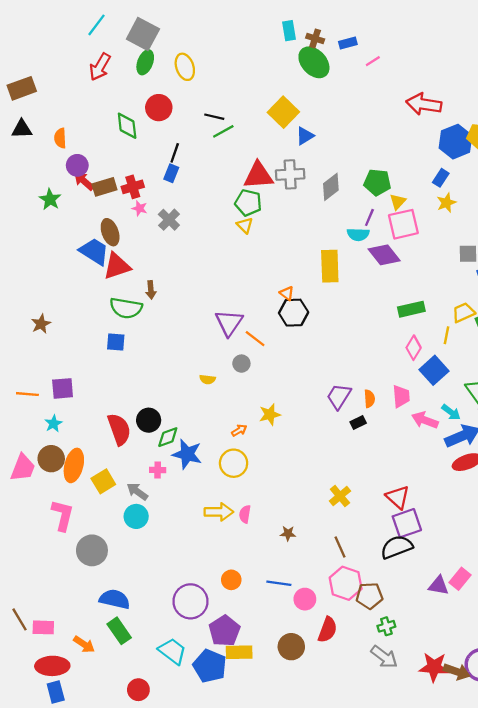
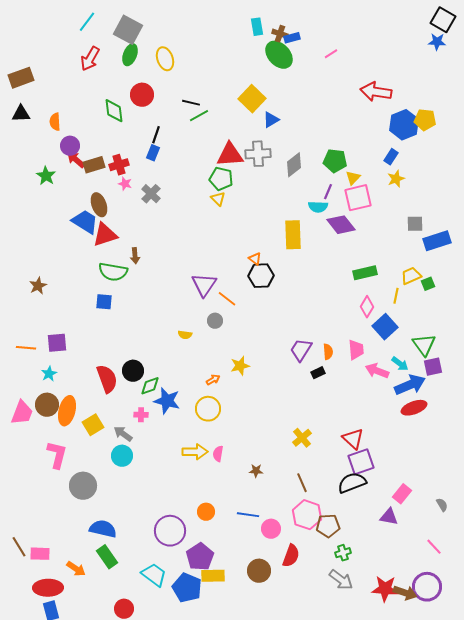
blue rectangle: (348, 43) -> (292, 38), moved
pink rectangle: (460, 579) -> (402, 494), moved

